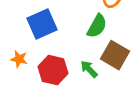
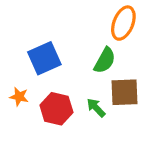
brown square: (115, 55) -> (125, 92), turned -32

